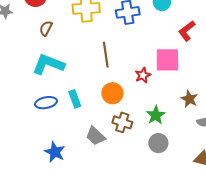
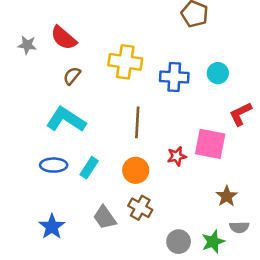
cyan rectangle: (75, 99) -> (89, 168), turned 42
green star: (156, 115) -> (213, 242), moved

